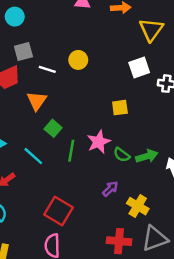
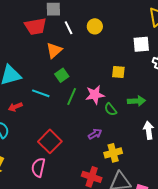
white line: (47, 69) -> (69, 28), turned 32
cyan line: (33, 156) -> (41, 93), turned -36
green arrow: (147, 156) -> (136, 101), moved
yellow cross: (138, 206) -> (113, 153), turned 30

